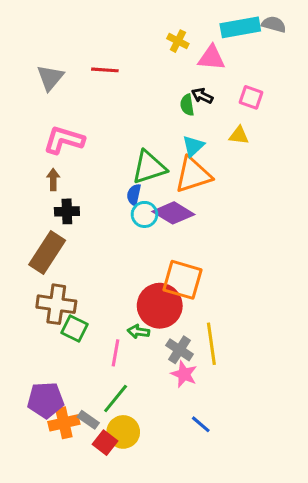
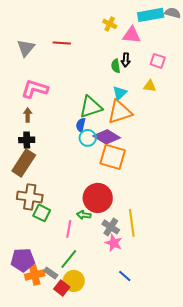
black arrow: (202, 96) -> (126, 60), turned -112
black cross: (67, 211) -> (27, 140), moved
orange square: (183, 280) -> (113, 157), moved

